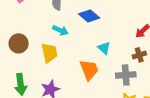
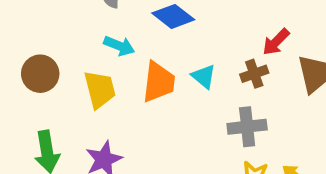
brown cross: (139, 55) -> (254, 74), moved
orange trapezoid: (89, 70) -> (159, 82), moved, turned 30

